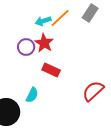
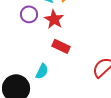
purple circle: (26, 47) -> (29, 14), moved

